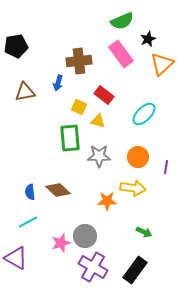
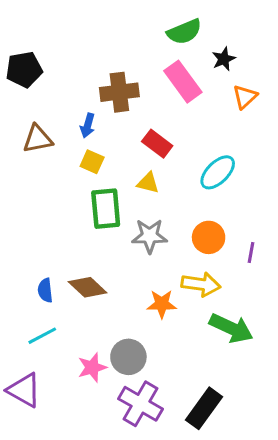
orange triangle: (162, 64) -> (245, 97), size x0.7
yellow square: (79, 107) -> (92, 162), moved
green arrow: (144, 232) -> (231, 328), moved, size x1.8

